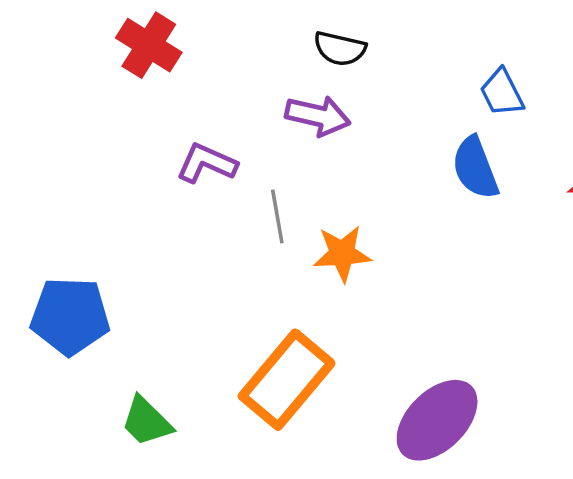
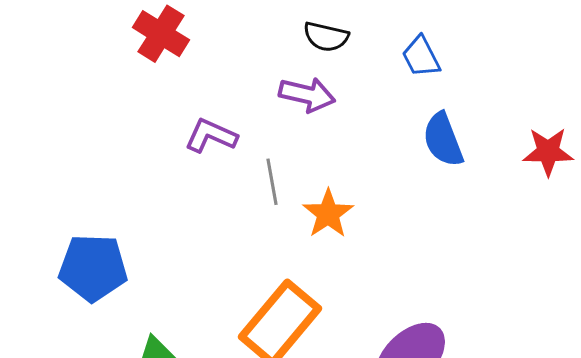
blue trapezoid: (502, 93) -> (421, 57), moved
orange star: (342, 254) -> (328, 214), turned -30

